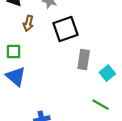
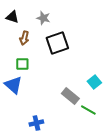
green square: (14, 52) -> (22, 64), moved
gray rectangle: (84, 59) -> (70, 96), moved, turned -60

